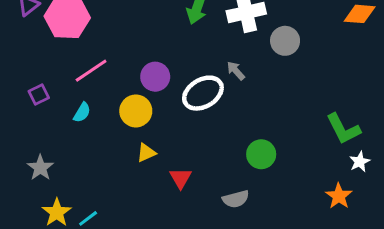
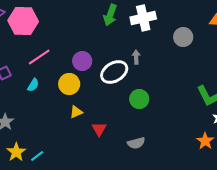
gray circle: (285, 41) -> (183, 37), moved
gray arrow: (236, 71) -> (136, 57), turned 40
green circle: (261, 154) -> (139, 99), moved

